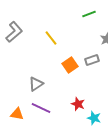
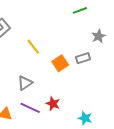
yellow line: (51, 38) -> (33, 47), moved
red star: (78, 104) -> (53, 104), moved

